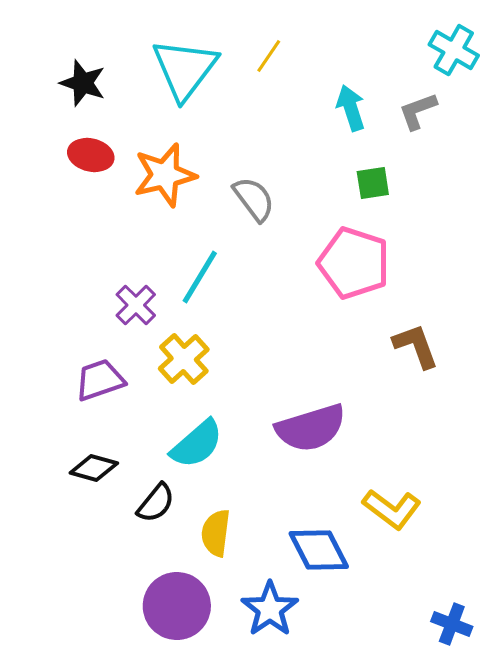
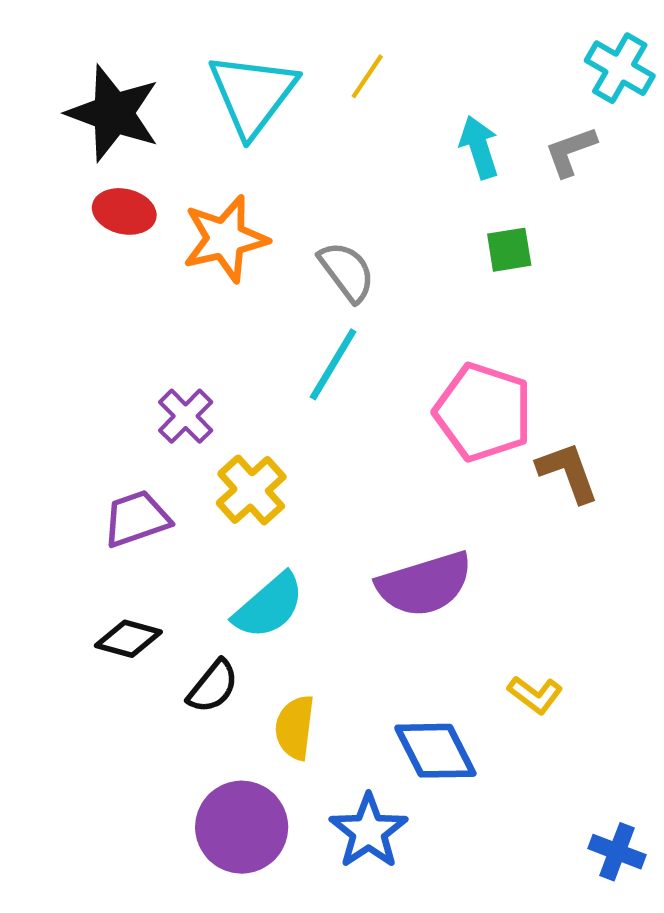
black star: (83, 83) -> (113, 113), size x1.5
pink pentagon: (354, 263) -> (483, 412), moved
cyan line: (200, 277) -> (333, 364), moved
yellow L-shape: (392, 509) -> (535, 695), size x0.7

